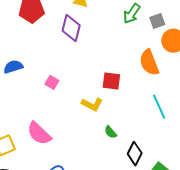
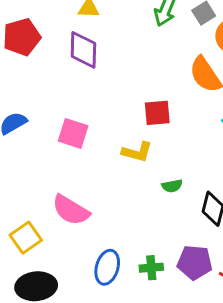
pink square: (52, 82) -> (73, 133), size x1.5
green semicircle: (110, 132) -> (172, 186), turned -48

